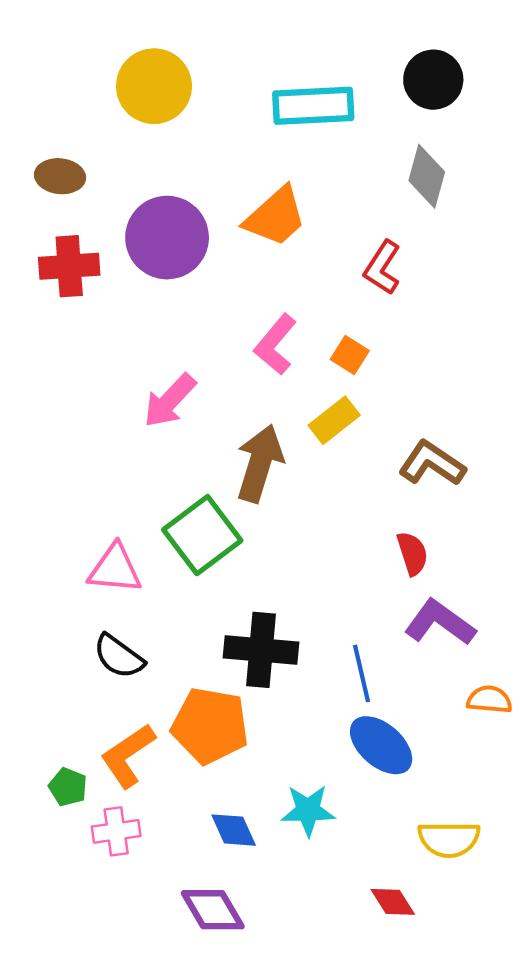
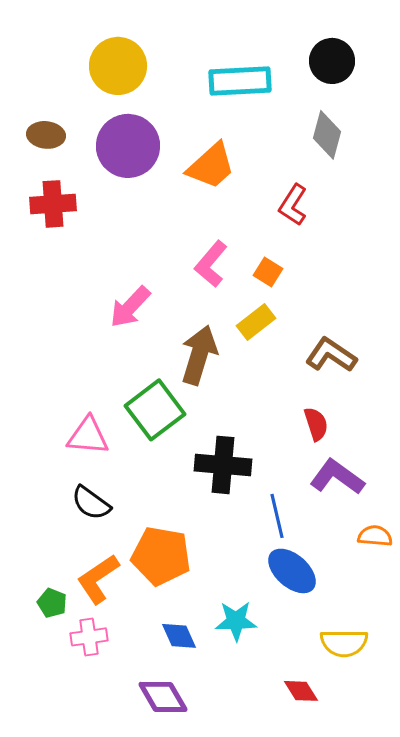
purple circle: (167, 238) -> (128, 146), moved
black cross: (261, 650) -> (223, 465), moved

